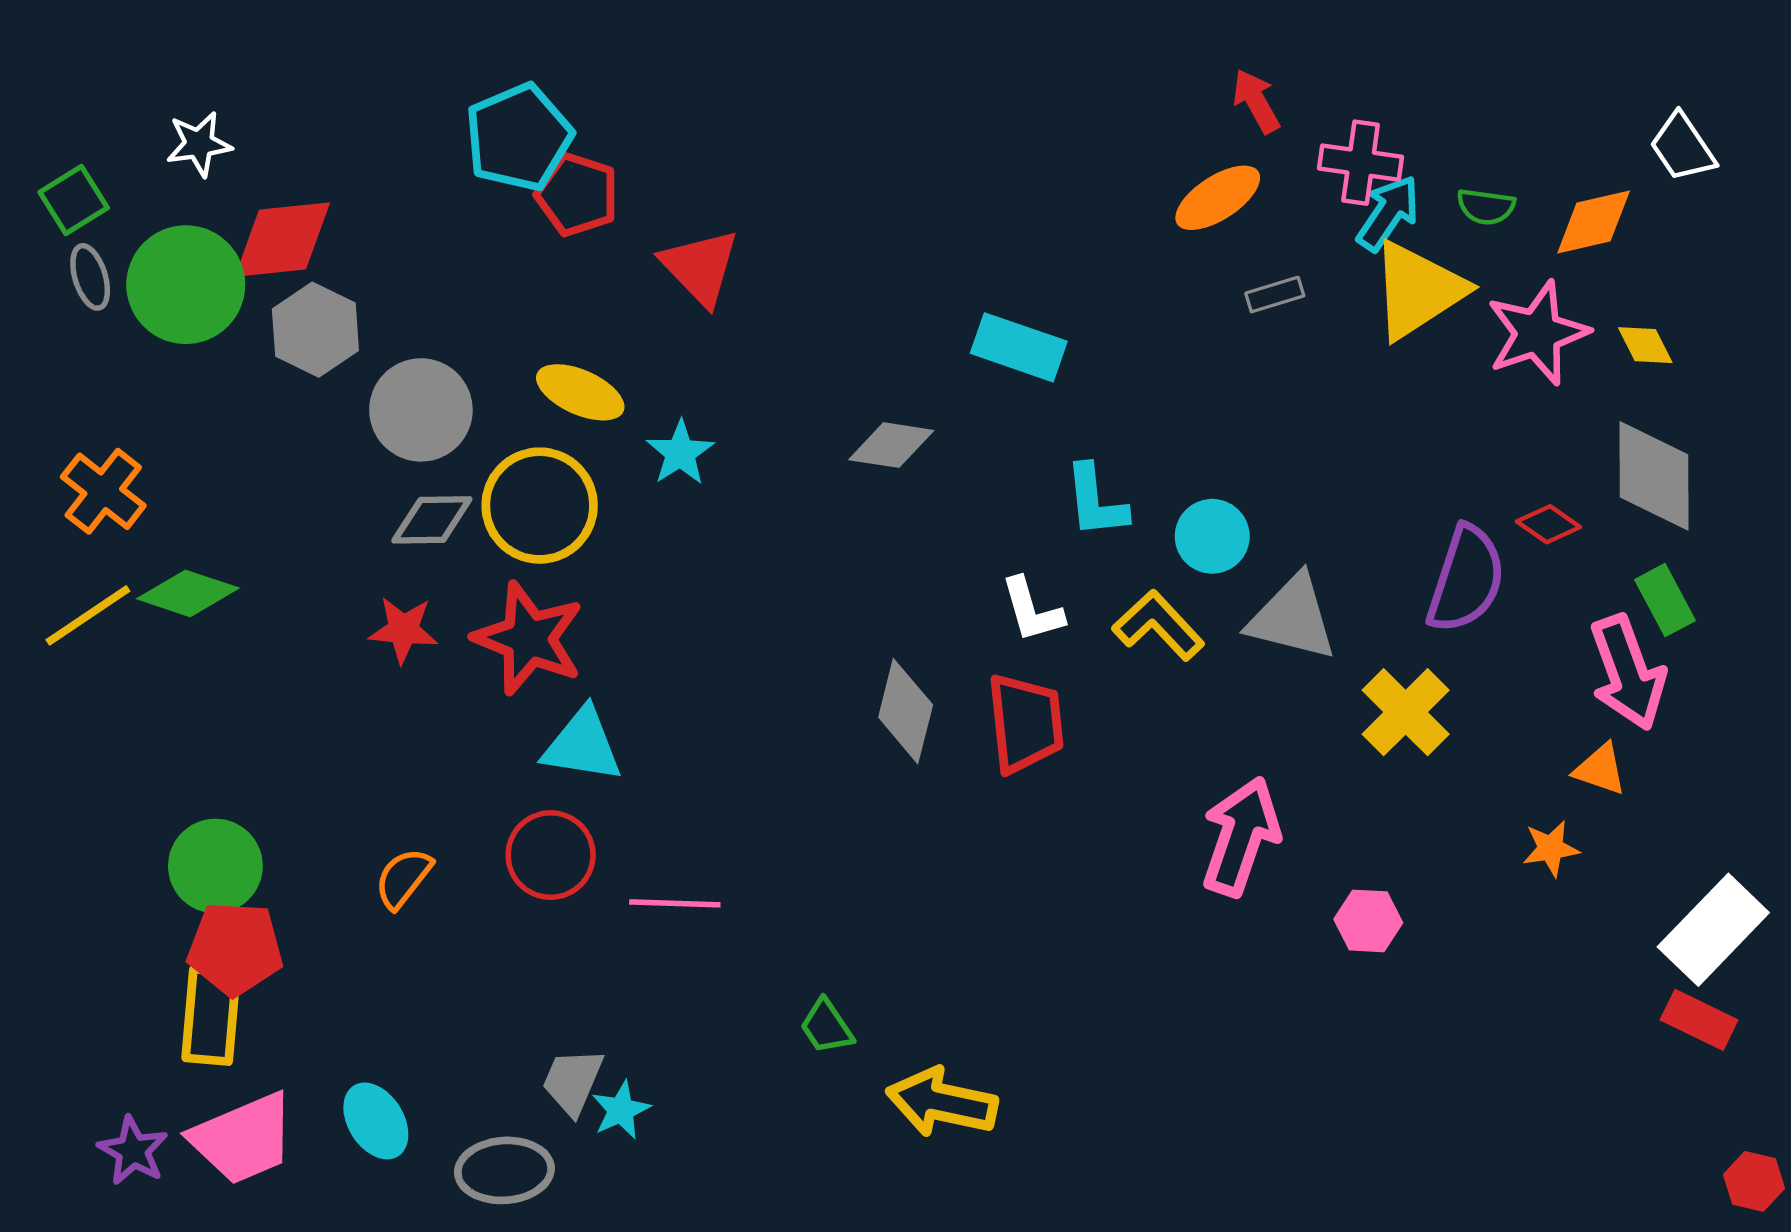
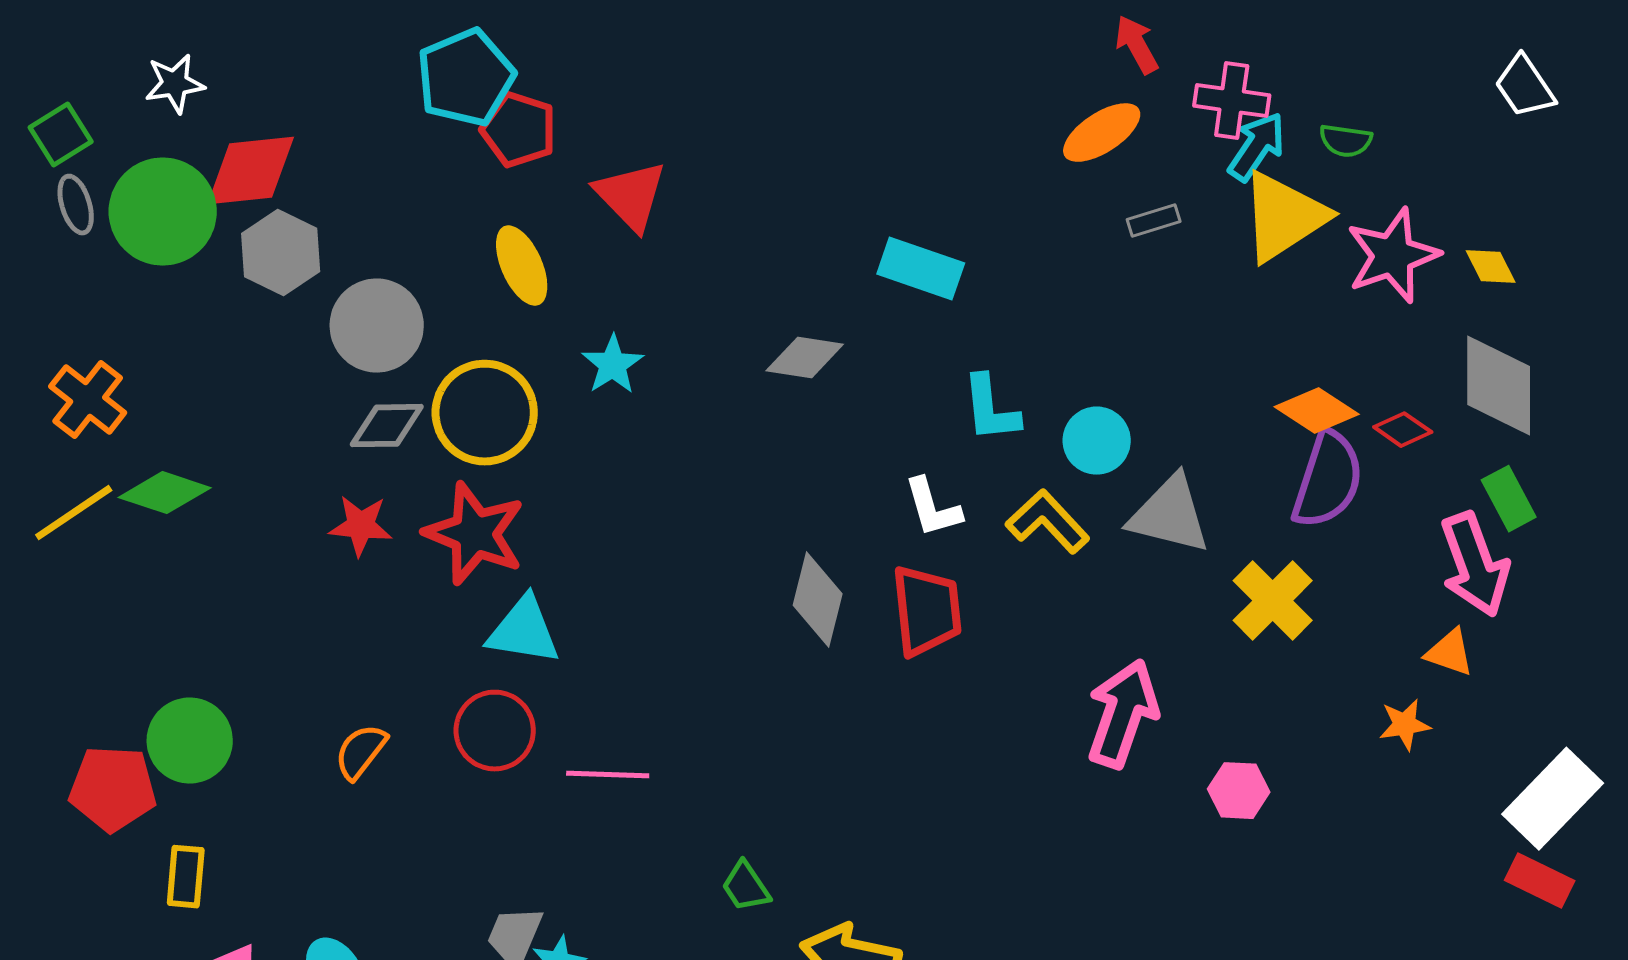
orange diamond: (1594, 222) -> (1317, 411), moved, turned 46
yellow ellipse: (580, 392) -> (522, 266), moved, turned 42
red pentagon: (235, 948) -> (113, 789), moved
yellow rectangle: (211, 1015) -> (186, 877), size x0.7

